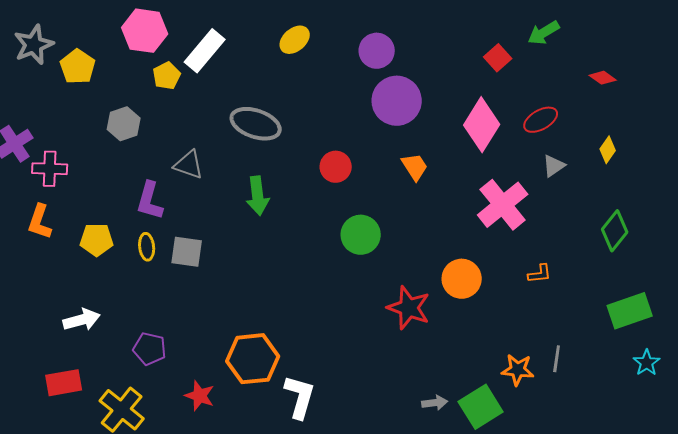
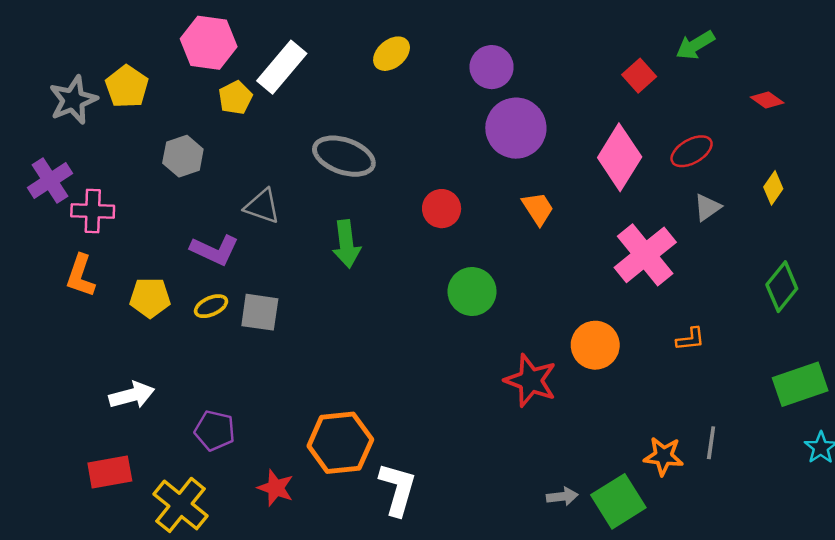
gray star: (34, 45) -> (73, 100), moved
purple L-shape: (150, 201) -> (215, 250), turned -81
yellow ellipse: (147, 247) -> (211, 306), turned 72

